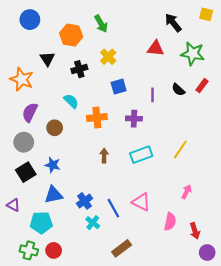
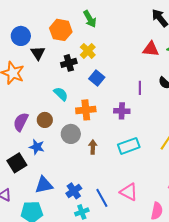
blue circle: (30, 20) -> (21, 36), moved
red triangle: (156, 48) -> (151, 49), moved
yellow cross: (108, 57) -> (88, 51), moved
blue square: (119, 87) -> (97, 78), moved, turned -35
purple semicircle: (30, 112) -> (21, 122), moved
gray circle: (24, 142) -> (71, 134), moved
blue star: (53, 165) -> (37, 147), moved
cyan cross: (93, 223) -> (82, 212), turned 32

